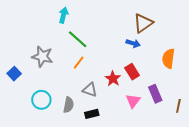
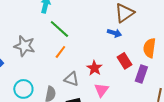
red rectangle: (132, 72) -> (124, 61), moved
purple rectangle: (155, 94) -> (141, 74), moved, turned 42
pink triangle: (133, 101) -> (101, 90), moved

